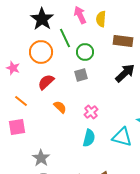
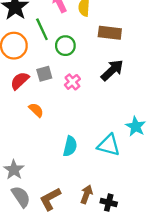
gray square: (81, 75) -> (44, 74), moved
pink cross: (91, 112) -> (72, 82), moved

